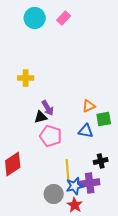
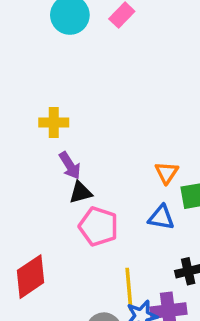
orange triangle: (89, 106) -> (167, 173), turned -32
purple arrow: (48, 108) -> (70, 166), moved

